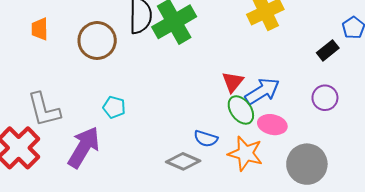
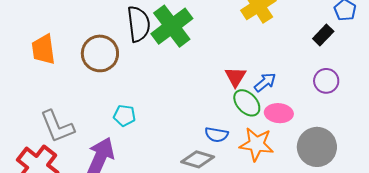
orange trapezoid: (40, 29) -> (43, 49), size x1.4
blue arrow: (262, 91) -> (265, 82), size x0.7

